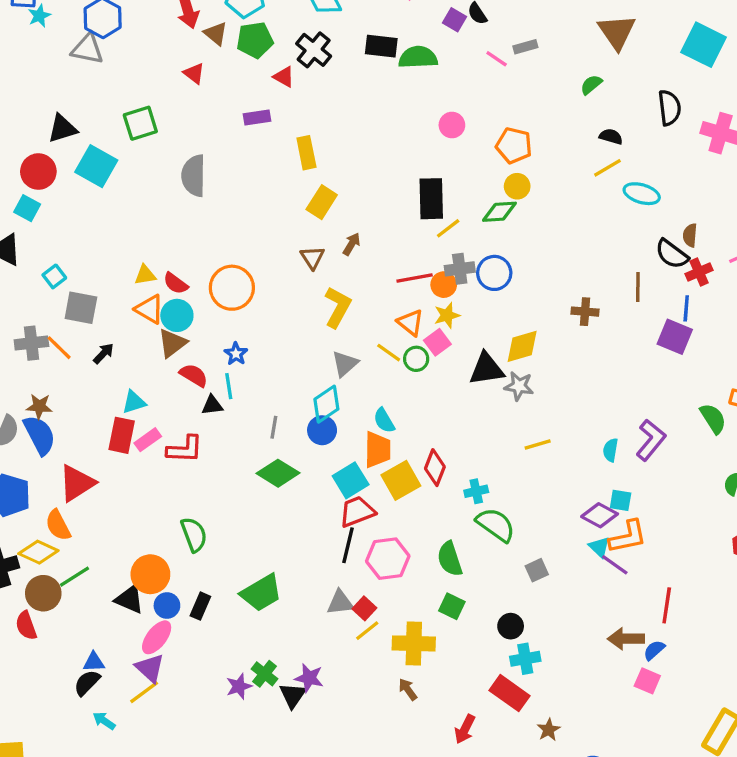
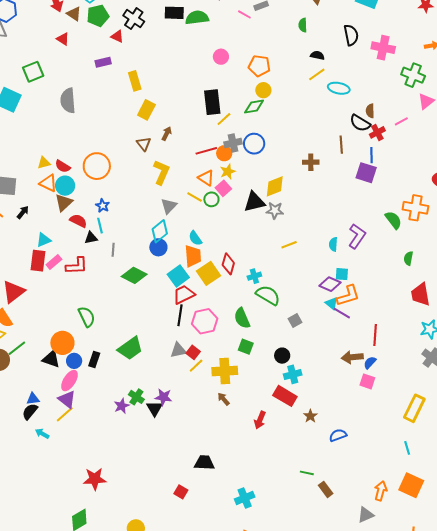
green semicircle: (591, 85) -> (303, 25), turned -48
gray line: (274, 427) -> (113, 250), moved

